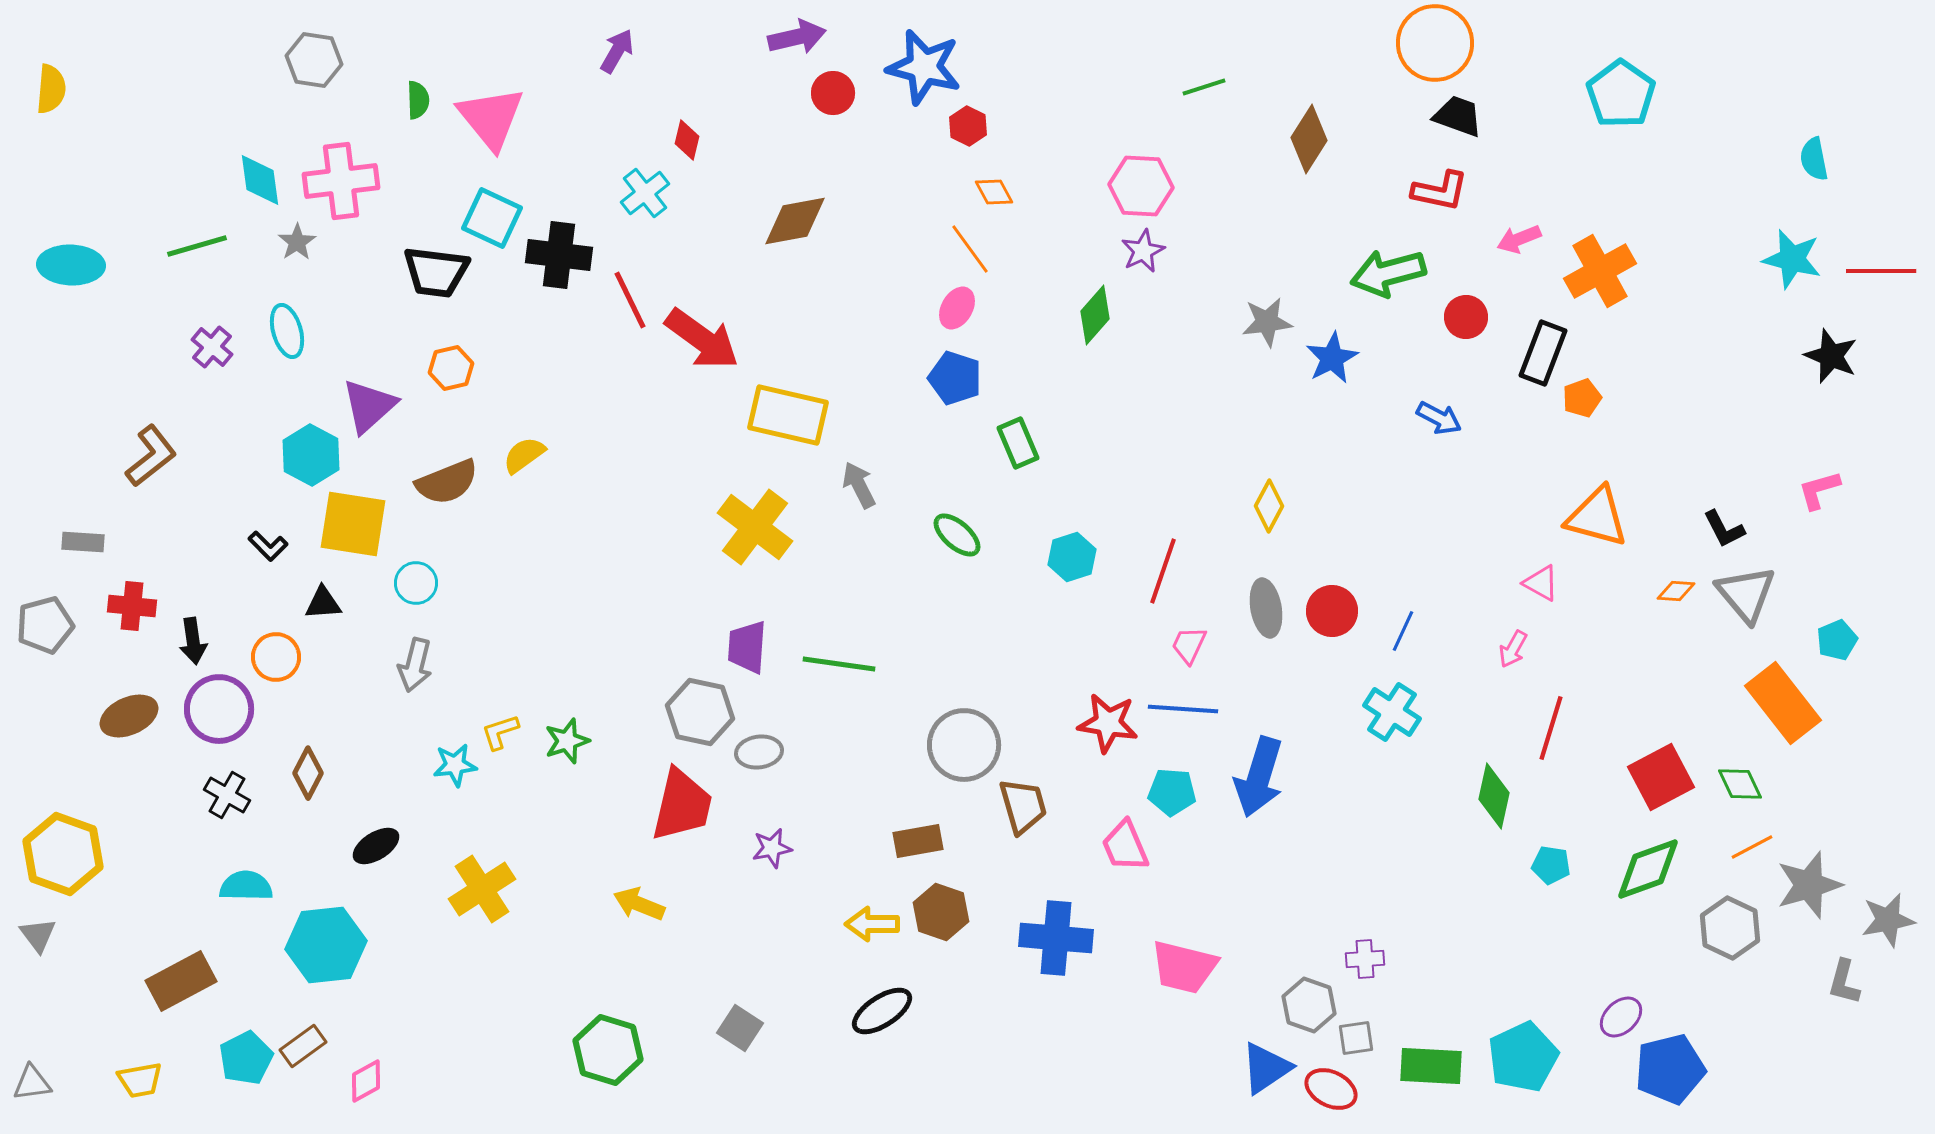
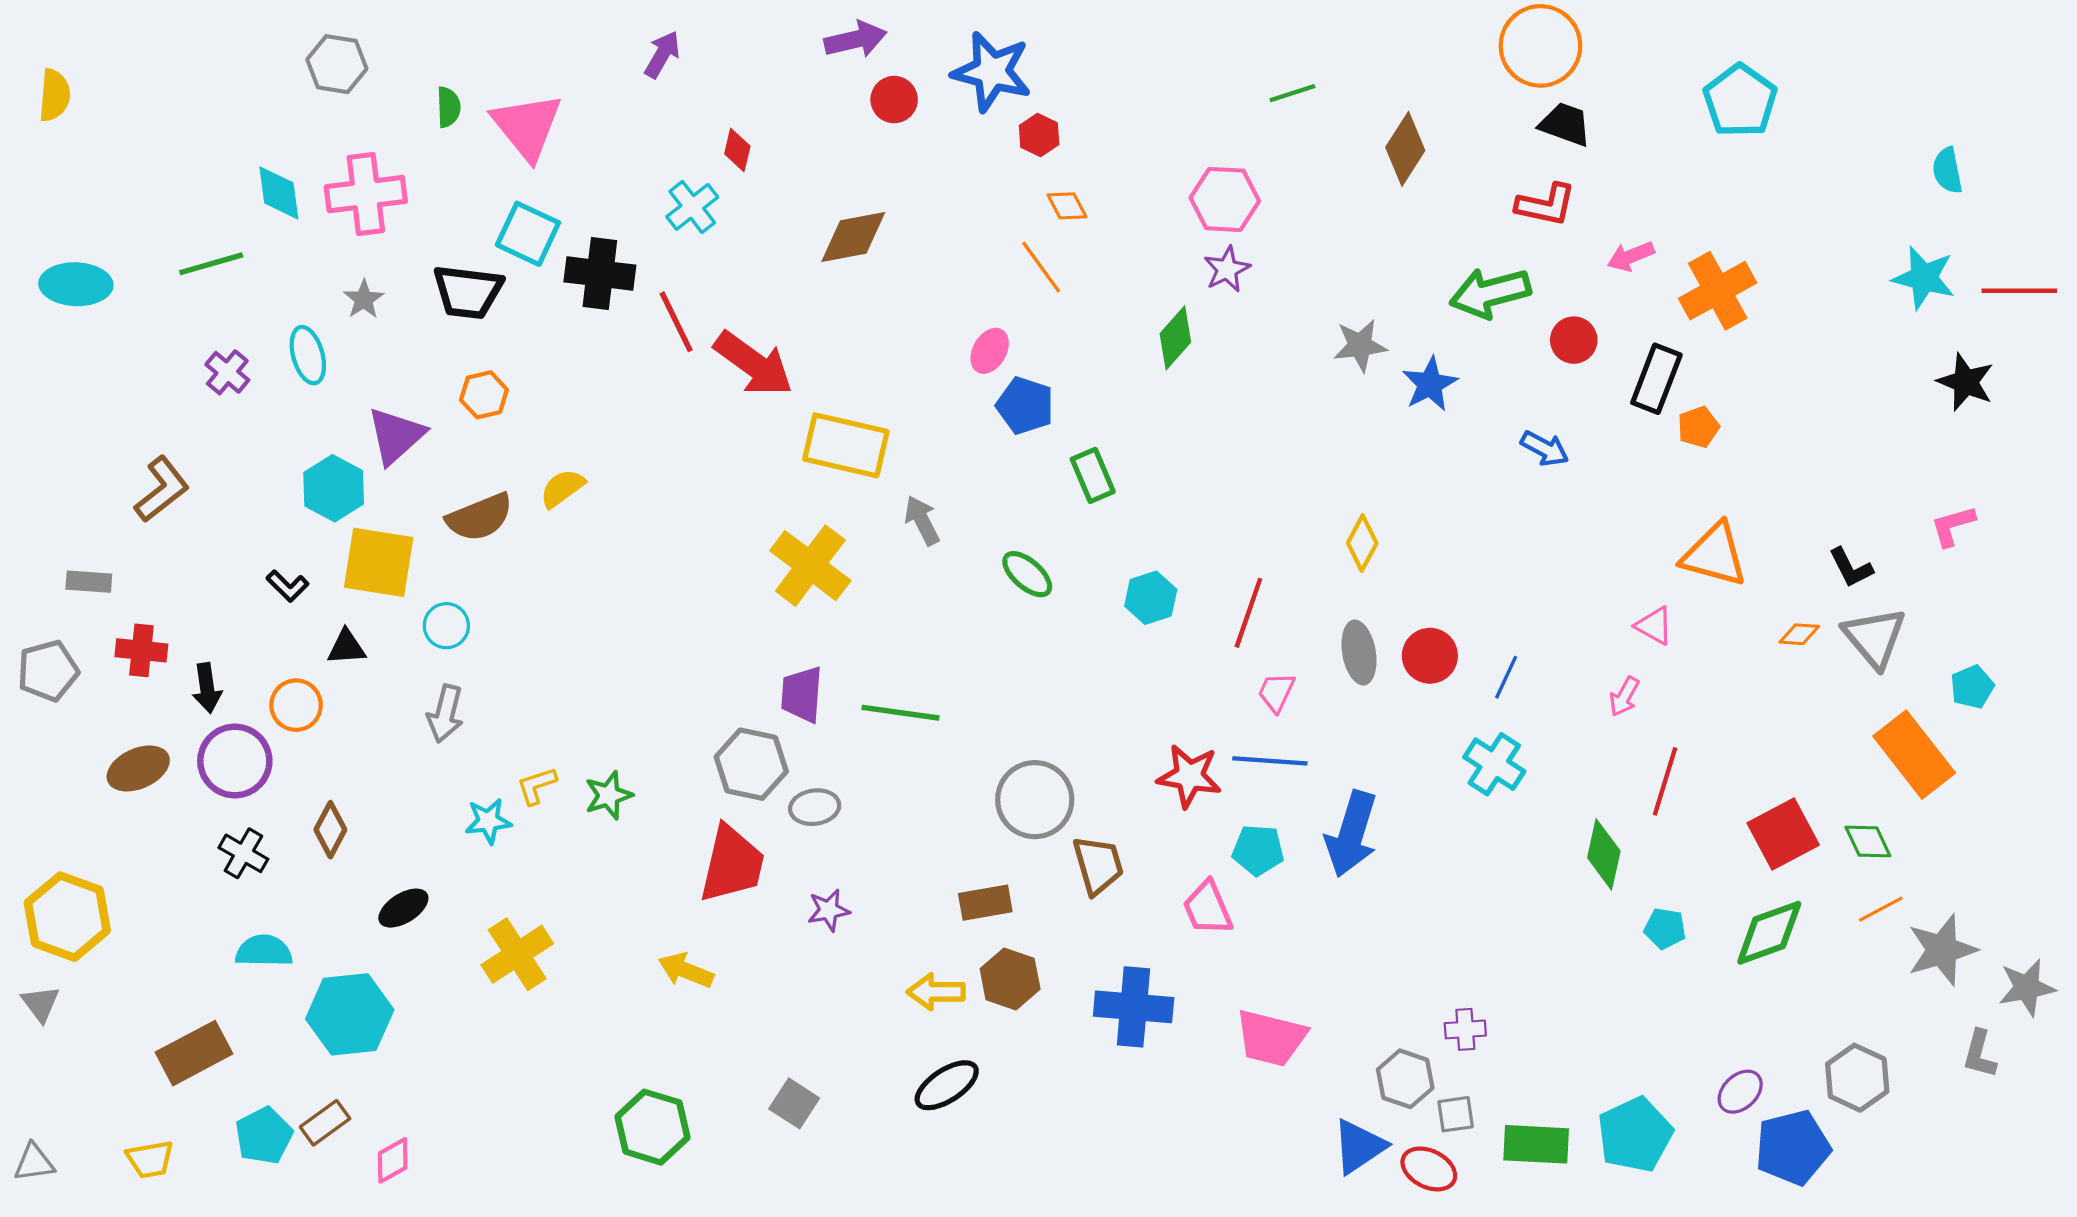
gray star: (297, 242) -> (364, 299), moved
pink ellipse: (957, 308) -> (990, 351), moved
gray hexagon: (1730, 928) -> (1857, 1078), moved

